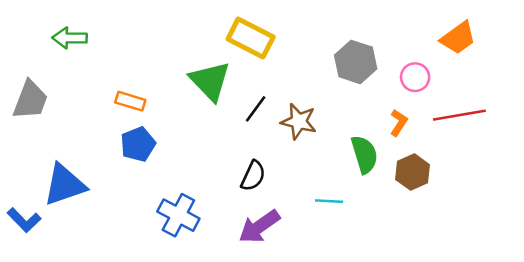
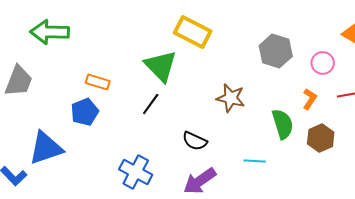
green arrow: (70, 38) -> (50, 32), size x1.4
black line: (256, 109) -> (151, 104), moved
blue pentagon: (138, 144) -> (85, 112), moved
black semicircle: (253, 176) -> (195, 141), turned 90

